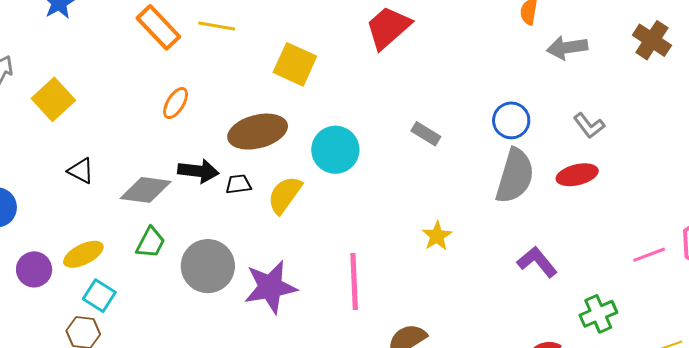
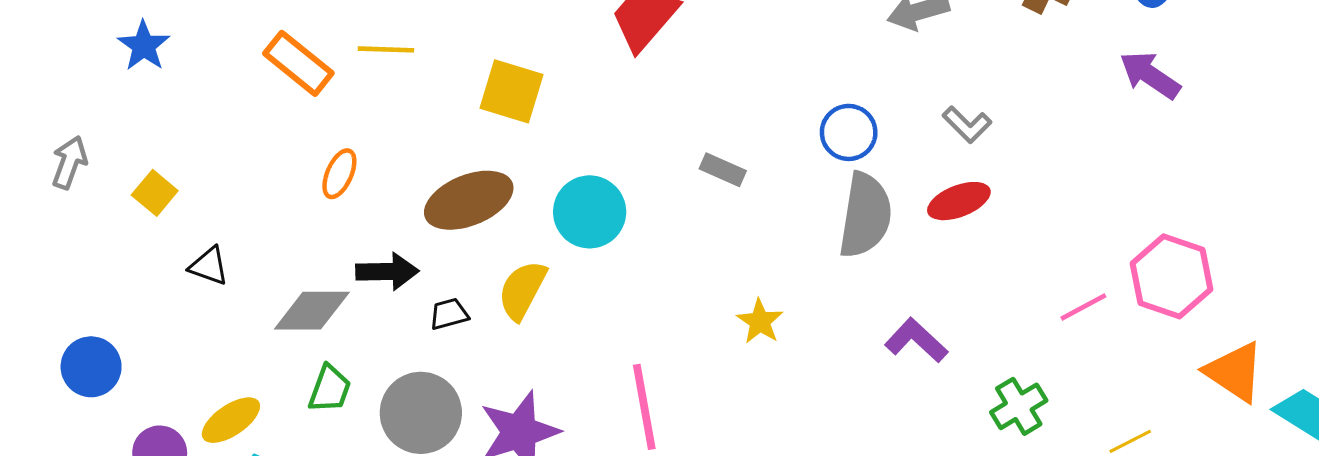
yellow square: (53, 99) -> (155, 193), size x0.7
black triangle: (81, 171) -> (209, 266), moved
black trapezoid: (238, 184) -> (449, 314), moved

